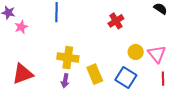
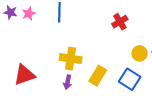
pink star: (21, 27) -> (29, 14), moved
yellow rectangle: (95, 74) -> (98, 76), turned 54

